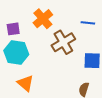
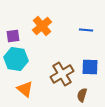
brown cross: (63, 42) -> (62, 74), moved

